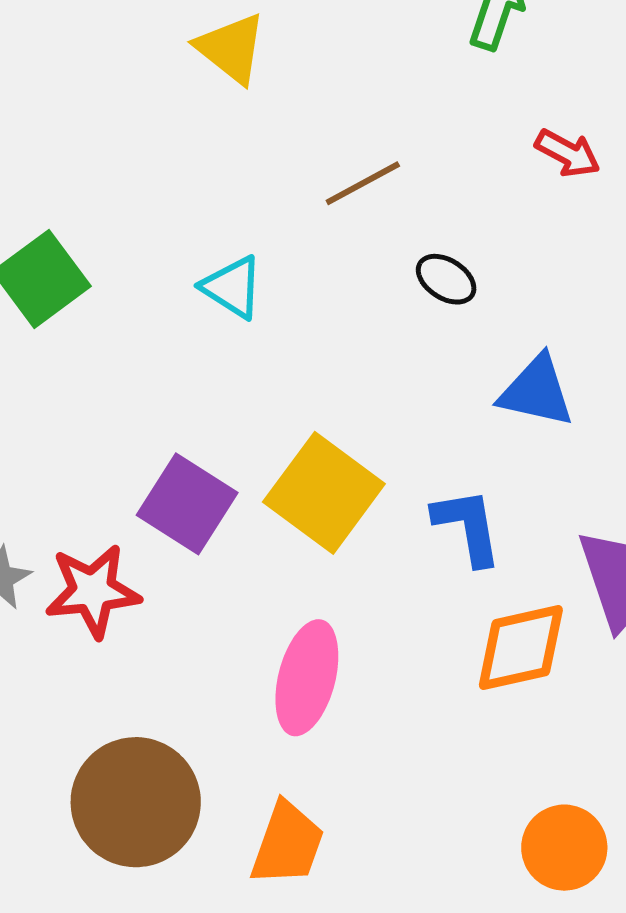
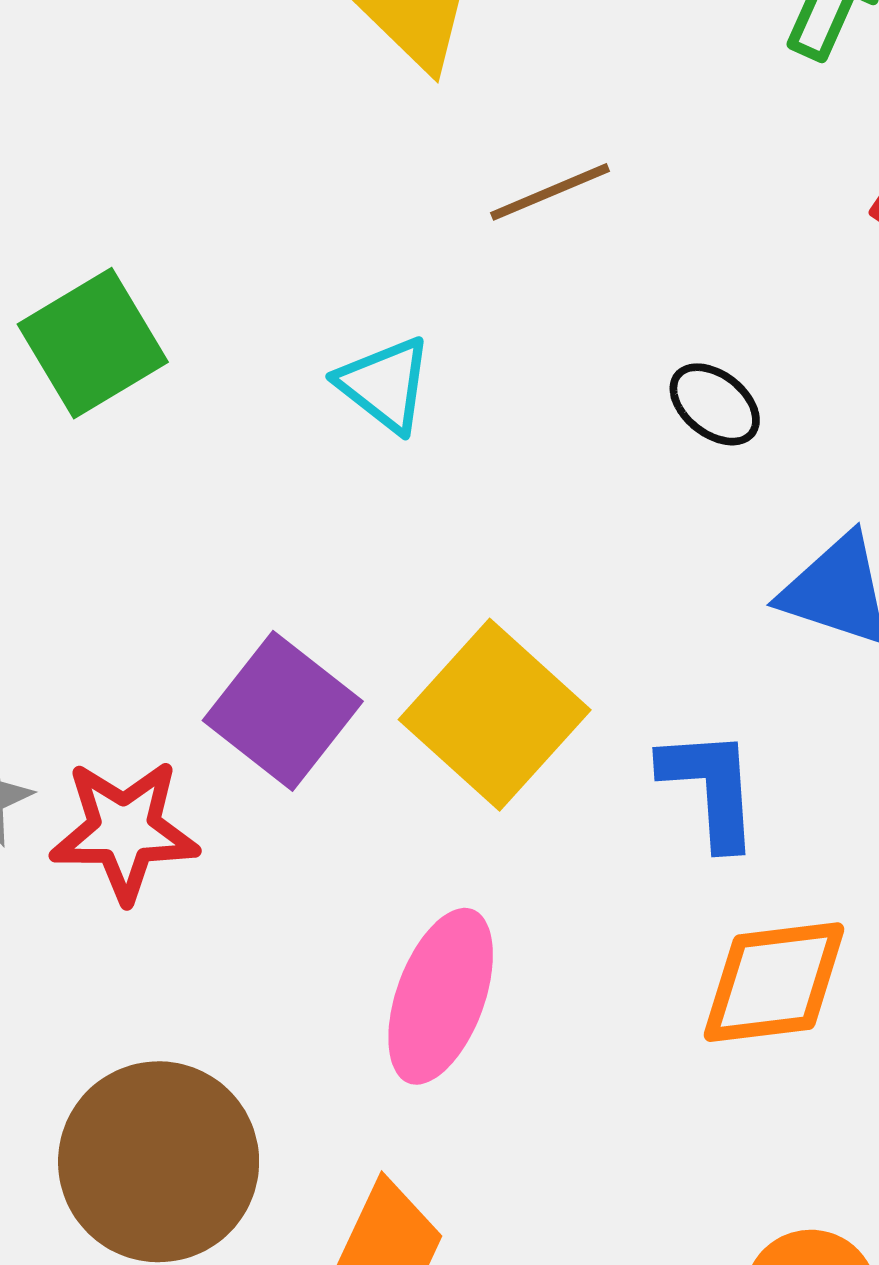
brown line: (363, 183) -> (550, 192), moved

